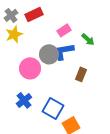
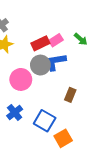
red rectangle: (34, 14) -> (40, 43), moved
green arrow: (88, 39) -> (81, 39), moved
brown rectangle: (81, 74) -> (70, 95), moved

